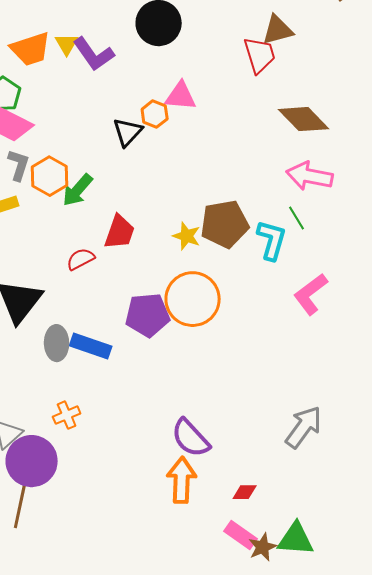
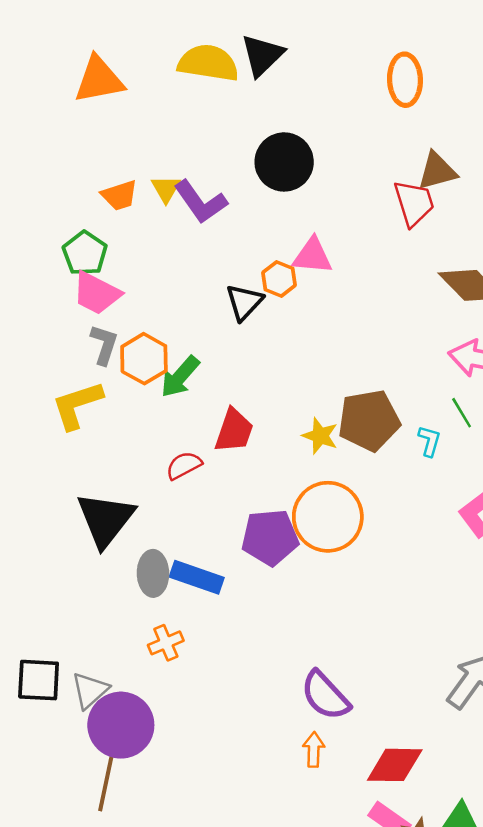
orange trapezoid: (31, 49) -> (120, 195), size x0.7
cyan L-shape: (272, 240) -> (429, 441), size x0.6
orange cross: (67, 415) -> (166, 643), moved
orange arrow: (182, 480) -> (314, 750), size x0.6
red diamond: (245, 492) -> (395, 765), size x1.8

